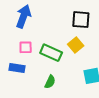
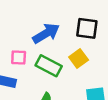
blue arrow: (24, 16) -> (46, 33), moved, turned 35

